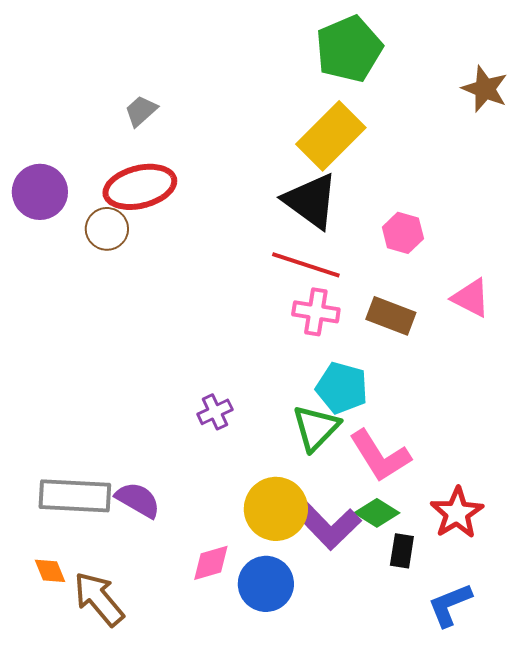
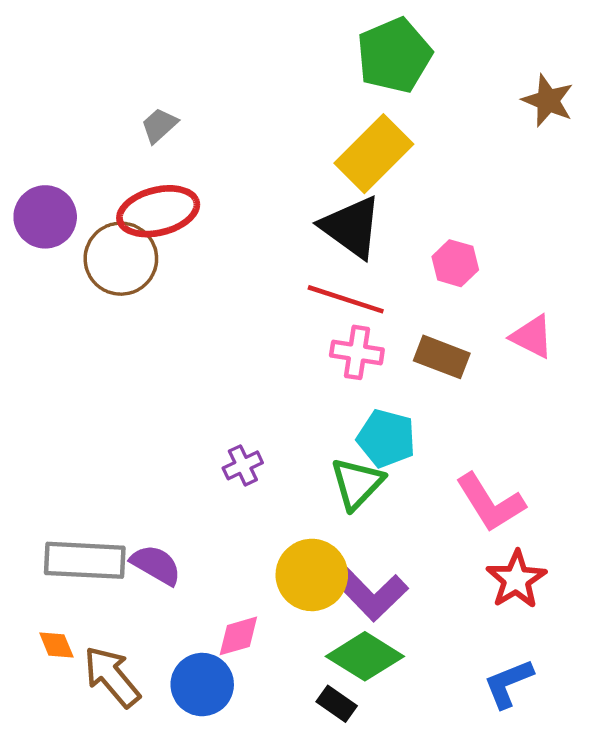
brown circle: (107, 229) -> (121, 259), size x1.5
pink L-shape: (380, 456) -> (490, 503), moved
green diamond: (377, 513) -> (365, 656), moved, size x1.5
black rectangle: (402, 551) -> (337, 704), moved, turned -64
blue circle: (266, 584) -> (202, 685), moved

